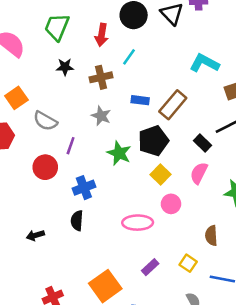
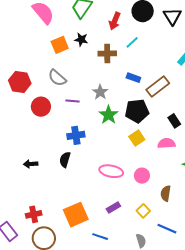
orange square: (16, 98) -> (60, 45), moved
gray star: (101, 116) -> (100, 92), moved
purple line: (71, 146) -> (72, 101), turned 64
red circle: (45, 167) -> (41, 107), moved
pink semicircle: (199, 173) -> (166, 143), turned 48
pink circle: (171, 204) -> (142, 176), moved

